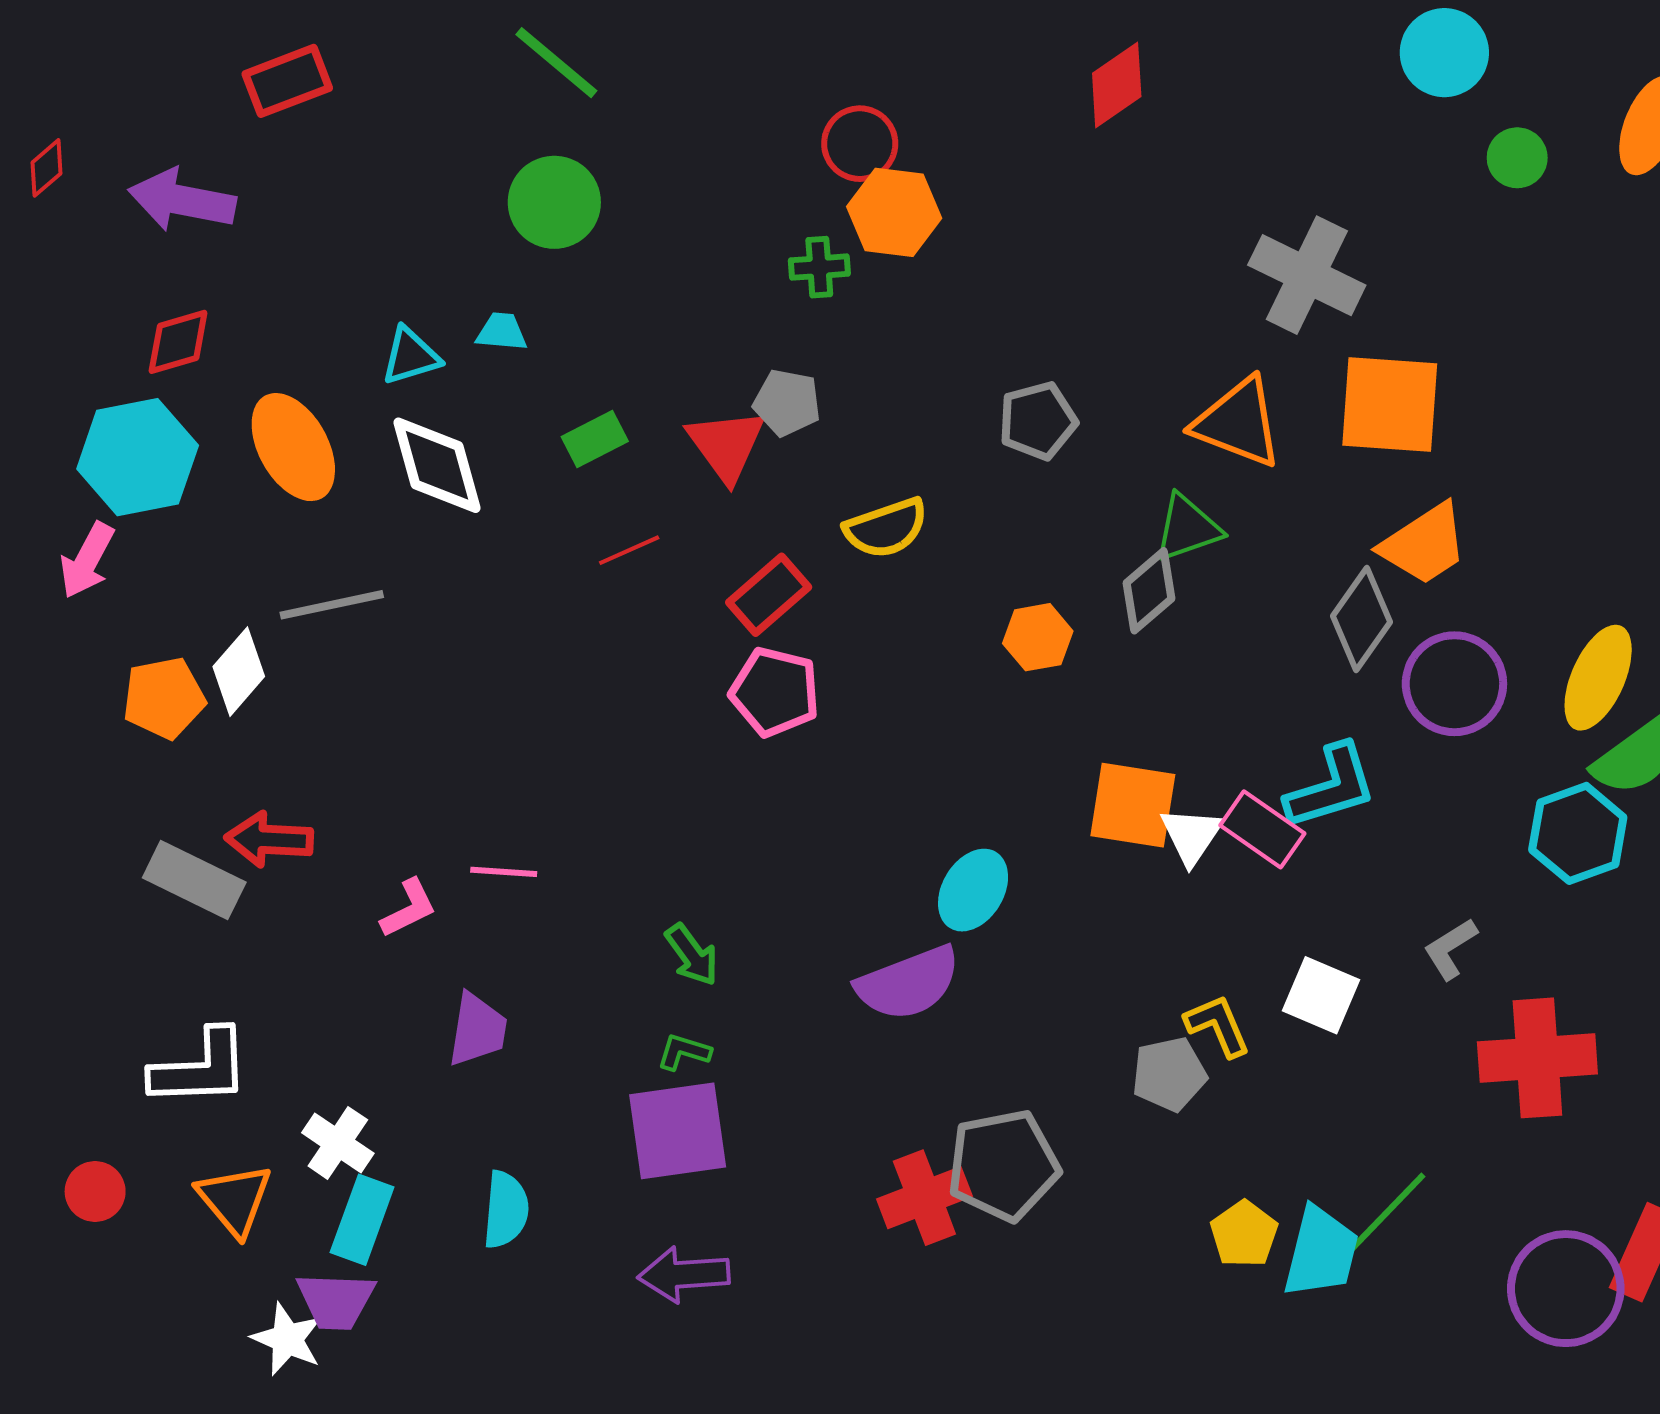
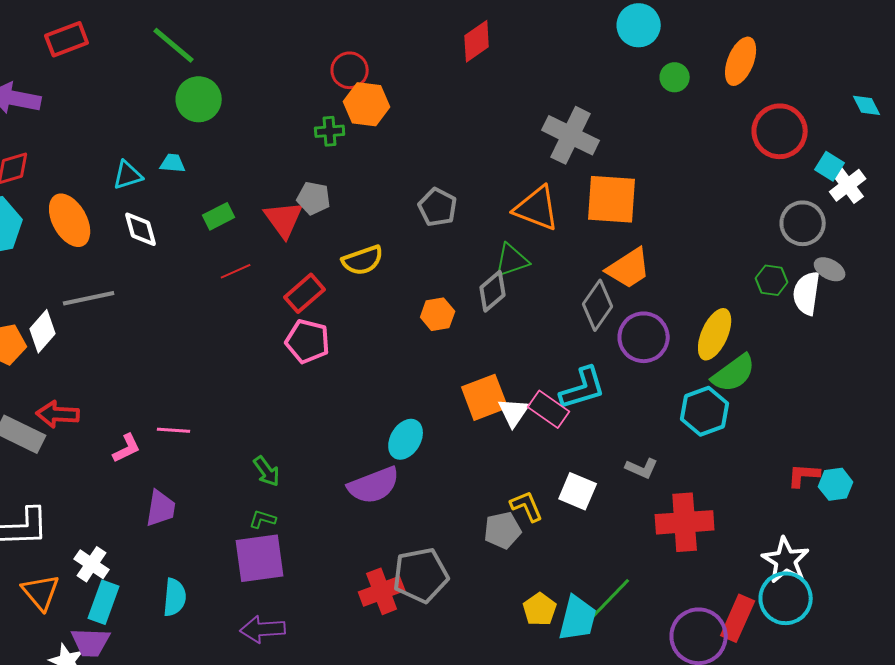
green line: (556, 63) -> (174, 45), moved
gray pentagon: (1038, 421) -> (438, 207), turned -30
white diamond: (437, 465) -> (141, 229), size x0.7
orange square: (1133, 805) -> (485, 397), turned -30
gray L-shape: (1450, 949) -> (642, 468), turned -124

